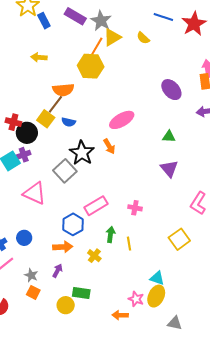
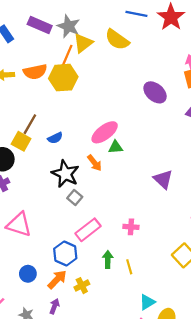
yellow semicircle: (143, 38) -> (117, 40), size x1.6
orange semicircle: (63, 90) -> (35, 72), moved
blue semicircle: (69, 122) -> (55, 138), moved, turned -32
green triangle: (169, 137) -> (116, 147), moved
gray square: (65, 171) -> (75, 197), moved, size x0.6
blue circle: (24, 238) -> (28, 274), moved
orange arrow: (63, 247) -> (57, 280), turned -36
yellow cross: (94, 256) -> (82, 286), moved, turned 32
cyan triangle: (157, 278) -> (147, 302), moved, turned -42

